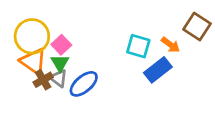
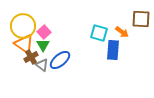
brown square: (197, 27) -> (141, 19), turned -30
blue rectangle: (158, 70) -> (113, 50), turned -48
gray triangle: (59, 78) -> (42, 65), moved

